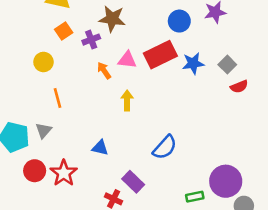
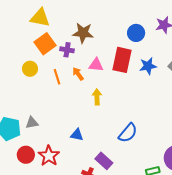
orange square: (64, 31) -> (45, 44), size x1.5
purple cross: (91, 40) -> (67, 50), turned 32
red rectangle: (160, 55) -> (122, 60), turned -50
orange line: (57, 98) -> (57, 77), moved
gray triangle: (44, 130) -> (32, 123), turned 40

